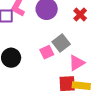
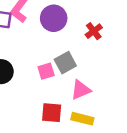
red square: (67, 84) -> (52, 113), moved

